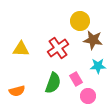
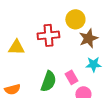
brown star: (93, 40) -> (88, 38), turned -30
red cross: (58, 48) -> (48, 35), moved, turned 30

